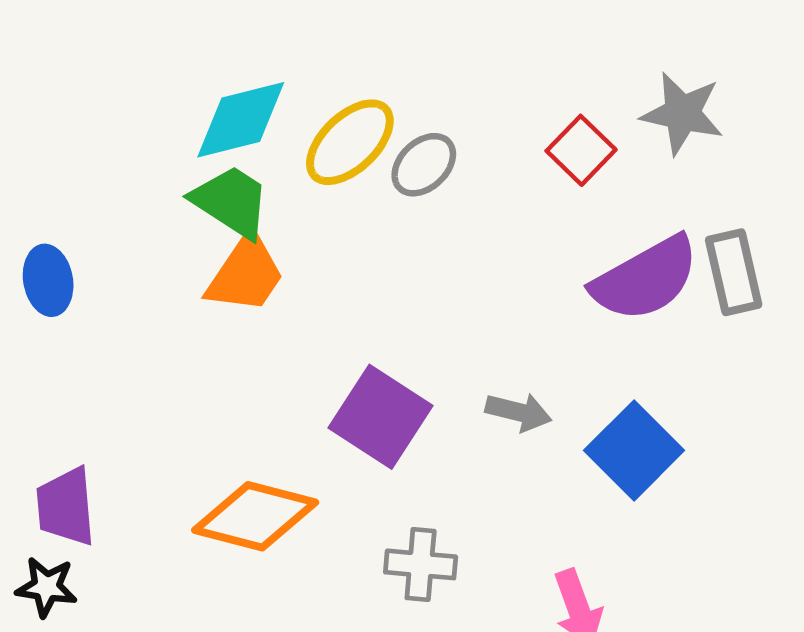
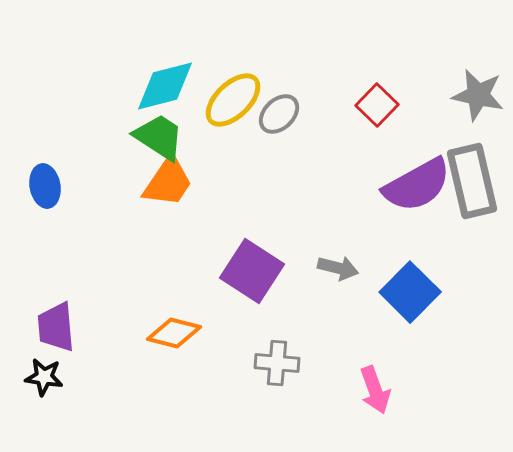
gray star: (682, 113) -> (478, 95), moved
gray rectangle: (734, 272) -> (472, 181), size x1.4
orange diamond: (255, 516) -> (174, 333), size x0.7

